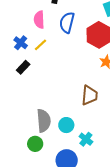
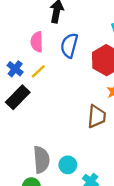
black rectangle: (23, 67) -> (18, 97), size x1.5
brown trapezoid: (90, 95) -> (97, 116), moved

